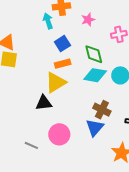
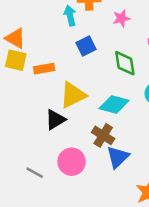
orange rectangle: (63, 64) -> (44, 69), moved
cyan diamond: (95, 75) -> (114, 104), moved
black triangle: (44, 103) -> (55, 120), turned -30
brown cross: (102, 110) -> (103, 135), moved

